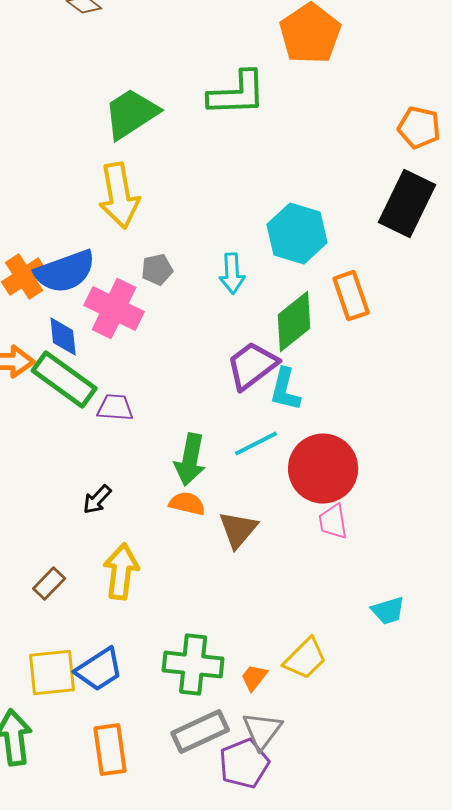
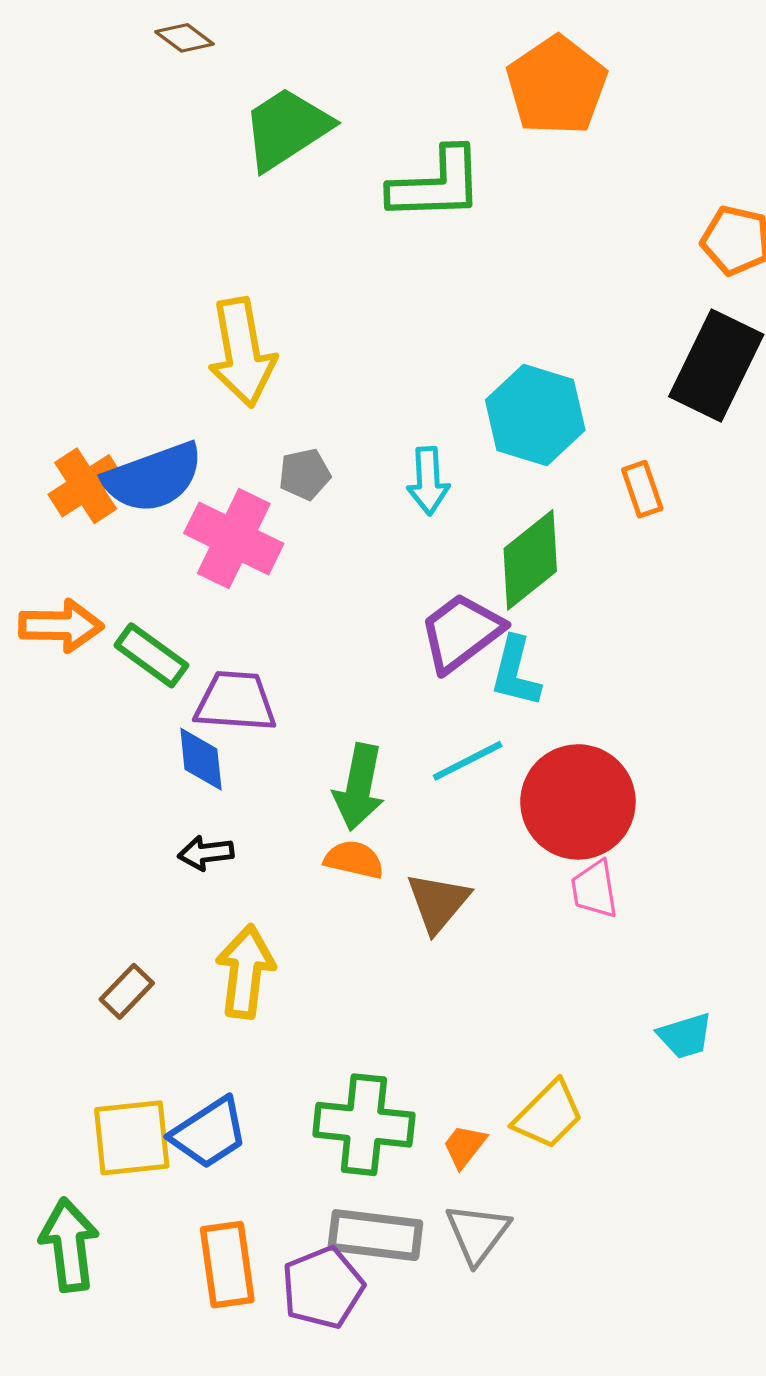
green trapezoid: (131, 114) -> (287, 128), moved
orange rectangle: (351, 296) -> (642, 489), moved, size x0.7
blue diamond: (63, 337) -> (201, 759), moved
green rectangle: (64, 380) -> (151, 655), size x0.7
purple trapezoid: (115, 408) -> (235, 701), size x1.4
black arrow: (97, 500) -> (206, 853), turned 40
gray rectangle: (200, 732) -> (375, 1235), turned 32
purple pentagon: (244, 764) -> (323, 1288), moved

